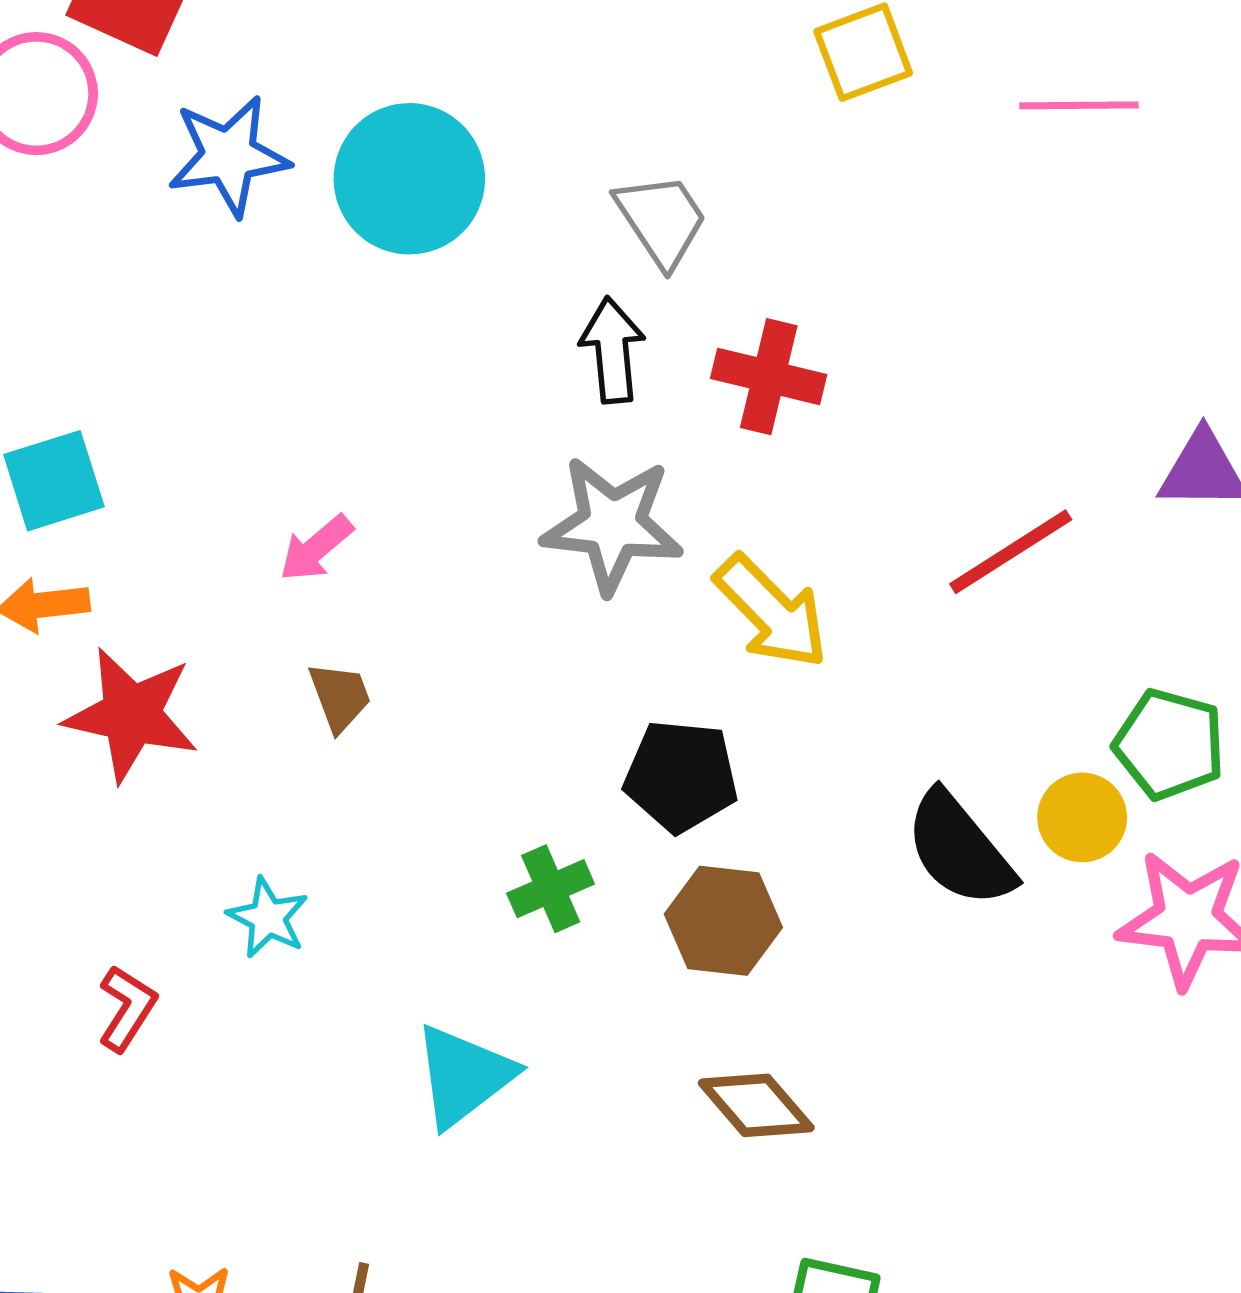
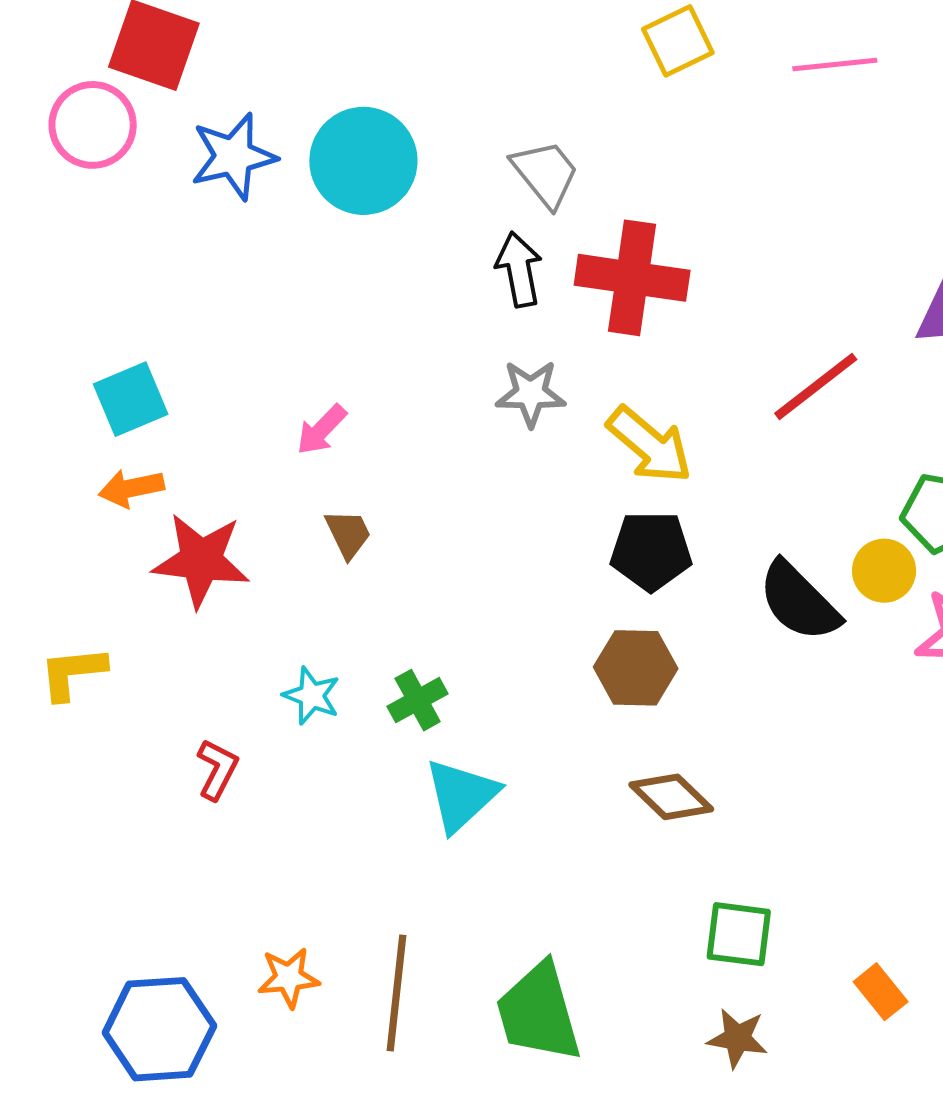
red cross: (769, 377) -> (632, 278), size x1.4
gray star: (612, 525) -> (531, 393), size x0.7
black pentagon: (681, 776) -> (651, 551), moved
green cross: (551, 889) -> (418, 700), moved

